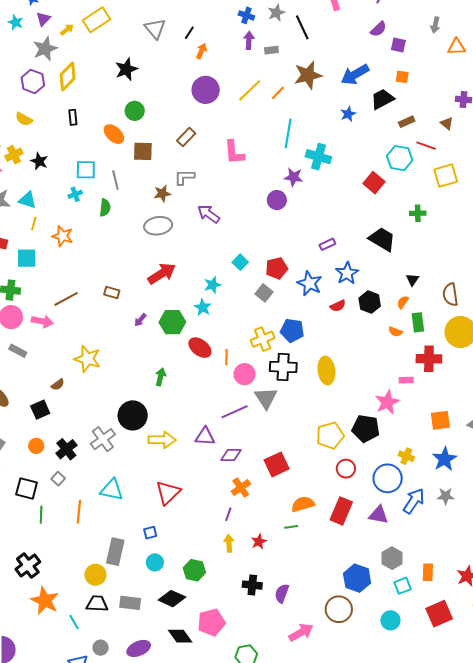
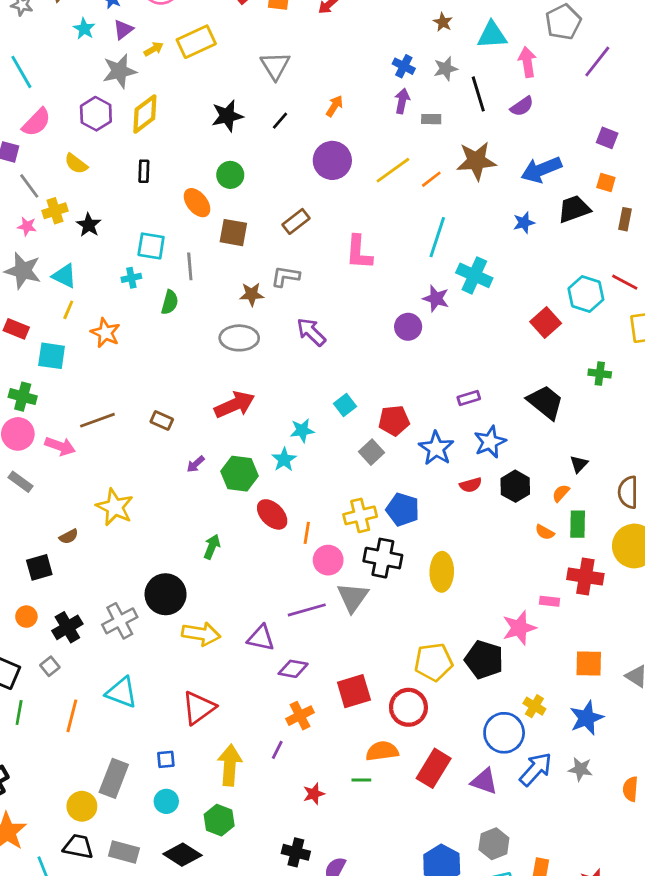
purple semicircle: (378, 29) -> (522, 106), moved
black line: (189, 33) -> (280, 121), moved
brown rectangle: (407, 122) -> (625, 219), moved, turned -63
red circle: (346, 469) -> (408, 707), moved, size x1.4
yellow arrow: (229, 543) -> (230, 765), moved, size x1.6

